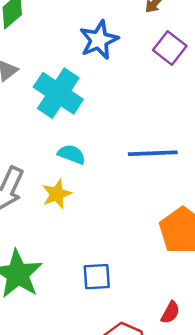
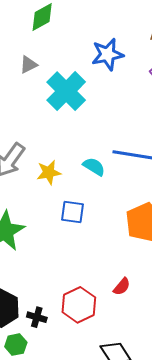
cyan semicircle: (72, 154) -> (94, 167), moved
blue square: (97, 277) -> (73, 212), moved

